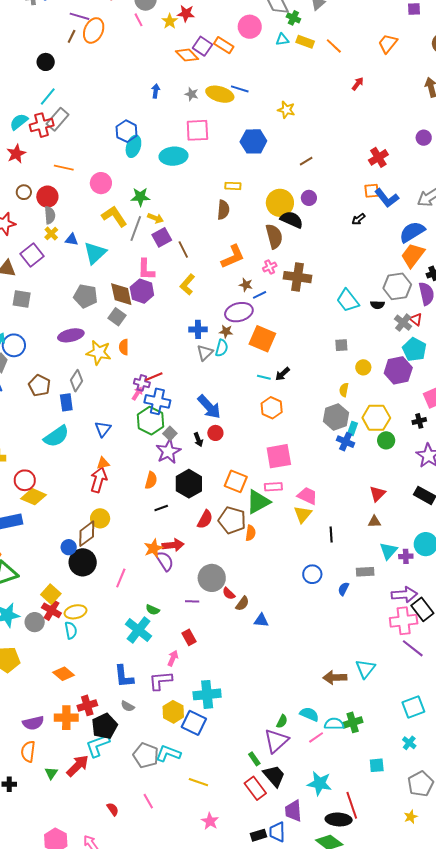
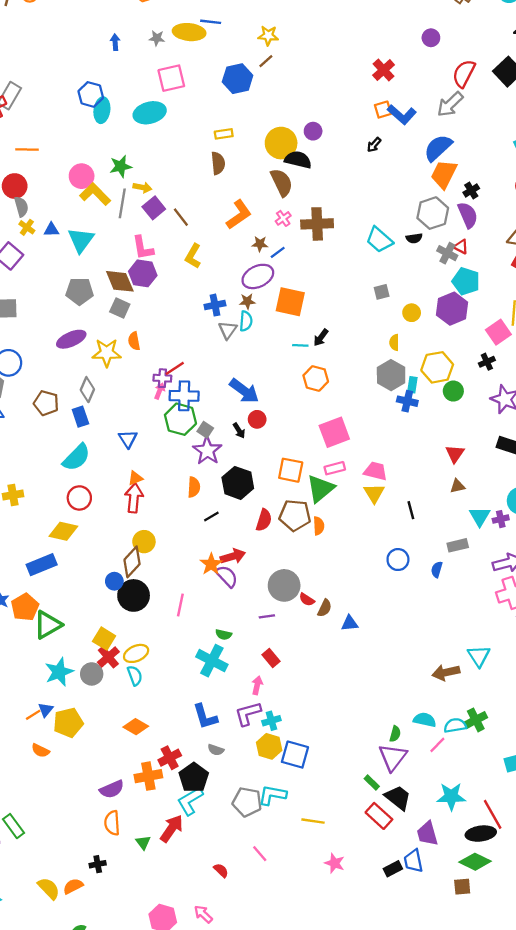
brown line: (306, 161) -> (266, 61), moved
pink circle: (101, 183) -> (82, 176), moved
red circle: (25, 480) -> (79, 498), moved
red cross: (51, 610) -> (108, 657), turned 30
cyan cross: (207, 694) -> (271, 721), moved, size x0.6

